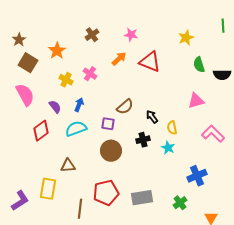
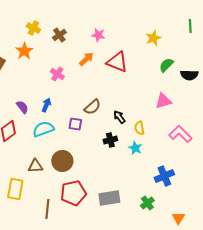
green semicircle: (199, 65) -> (166, 65), turned 63
yellow cross: (66, 80) -> (33, 28), moved
brown circle: (111, 151) -> (62, 161), moved

